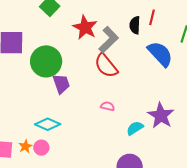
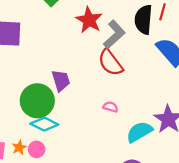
black semicircle: (135, 25) -> (143, 20), size x1.5
green circle: (46, 61) -> (37, 101), moved
cyan semicircle: (135, 128) -> (139, 132), size x1.4

